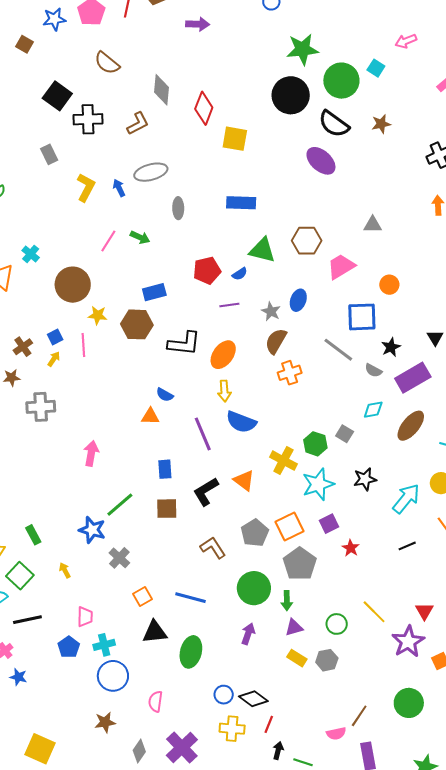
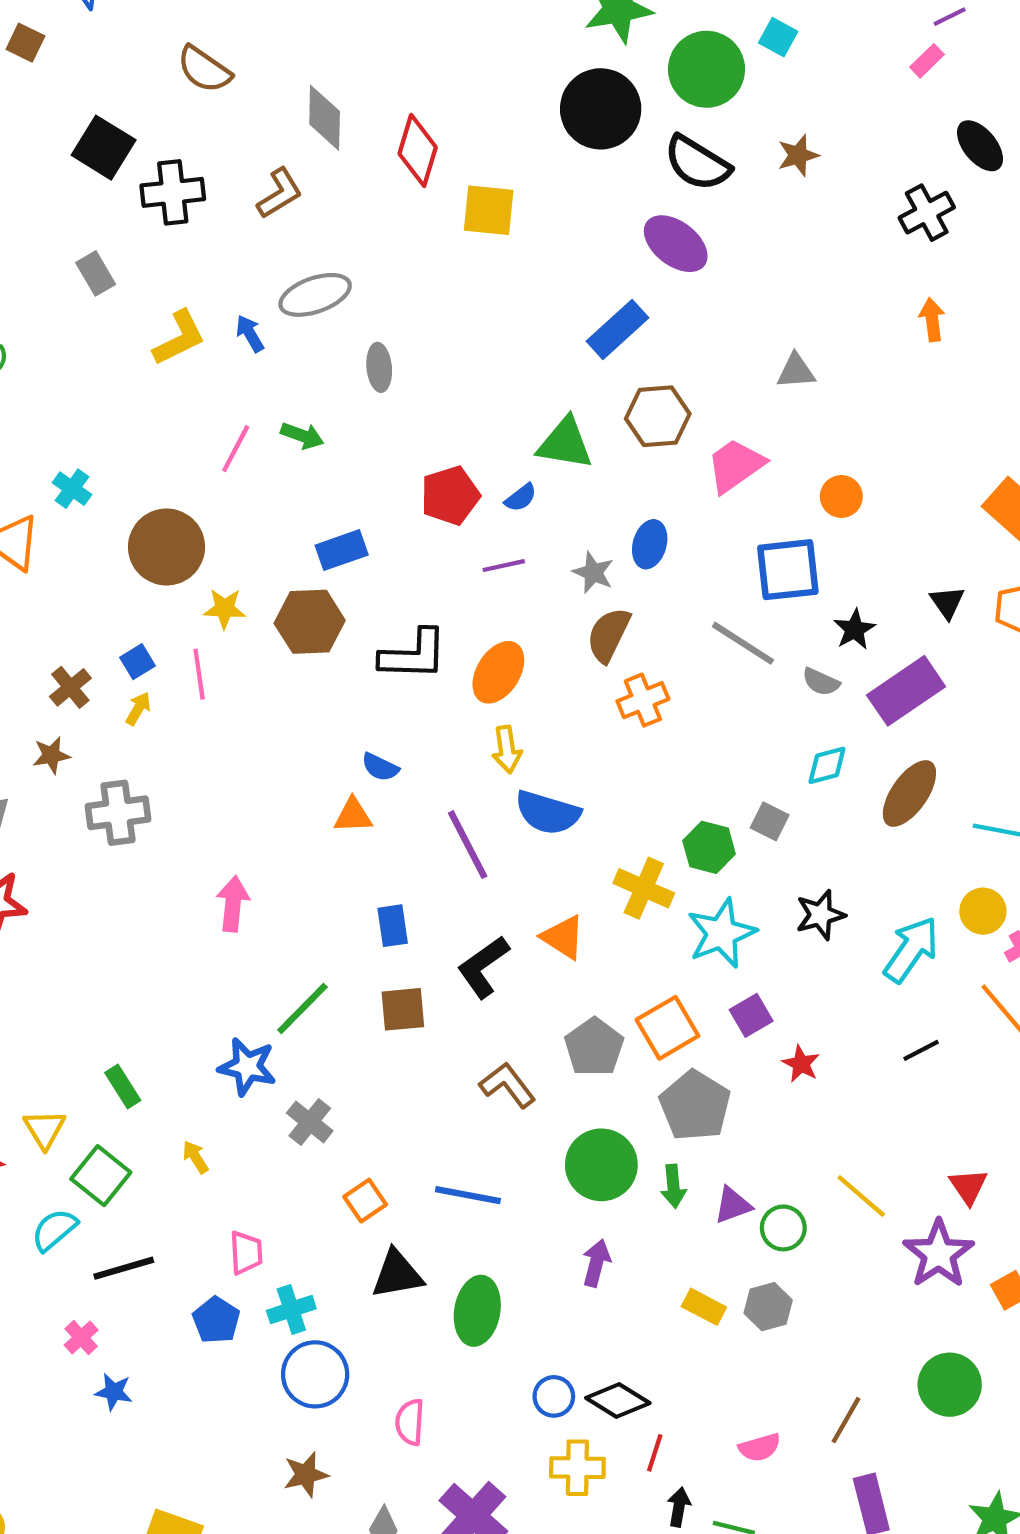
yellow L-shape: (86, 187) -> (179, 338), turned 40
blue rectangle: (241, 203) -> (618, 330), moved, turned -40
purple triangle: (294, 628) -> (733, 1205), moved
pink semicircle: (336, 734) -> (760, 1447), moved

